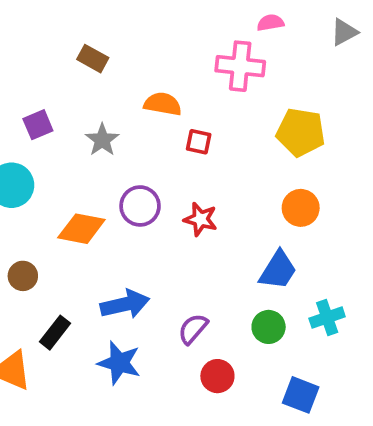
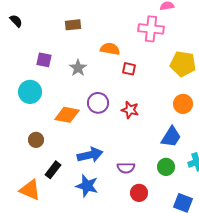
brown rectangle: (93, 59) -> (73, 25), turned -35
purple square: (38, 125) -> (44, 60), turned 35
purple semicircle: (193, 329) -> (126, 168), turned -132

